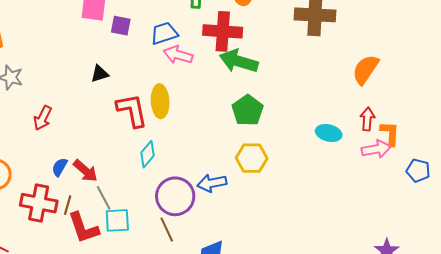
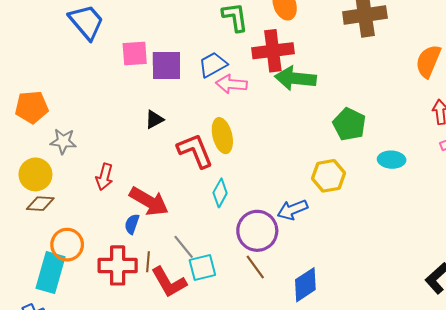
purple square: (121, 26) -> (166, 66), size x1.5
green pentagon: (248, 110) -> (349, 124), moved
cyan ellipse: (329, 133) -> (392, 160), moved
red arrow: (85, 171) -> (149, 201), moved, size x1.4

